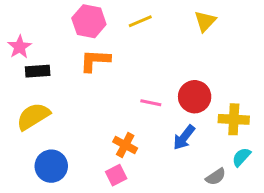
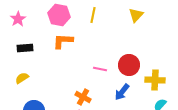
yellow line: (140, 21) -> (93, 15), turned -56
pink star: (20, 47) -> (18, 19), moved
yellow semicircle: (33, 116) -> (22, 78), size x0.6

